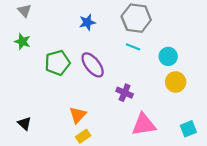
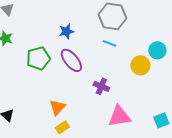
blue star: (87, 22) -> (66, 31), moved
cyan circle: (168, 56) -> (157, 50), moved
yellow circle: (176, 82) -> (140, 65), moved

